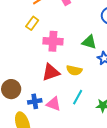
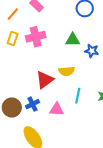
pink cross: (53, 41) -> (36, 37), moved
blue cross: (35, 101) -> (33, 104), moved

